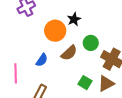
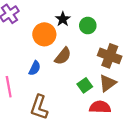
green circle: (91, 43) -> (88, 26), moved
green square: (85, 83) -> (85, 85), turned 32

